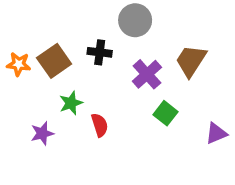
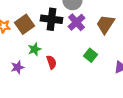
black cross: (100, 52) -> (51, 19), size x1.5
purple cross: (147, 74) -> (76, 22), moved

